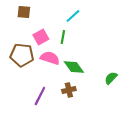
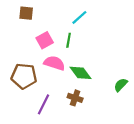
brown pentagon: (22, 55) -> (24, 76), moved
brown cross: (69, 90) -> (75, 98), turned 32

